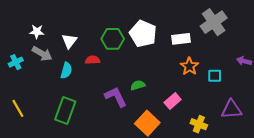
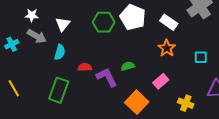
white rectangle: (181, 39) -> (169, 22), turned 42
red semicircle: (93, 60) -> (85, 67), moved
orange star: (189, 66) -> (167, 48), moved

